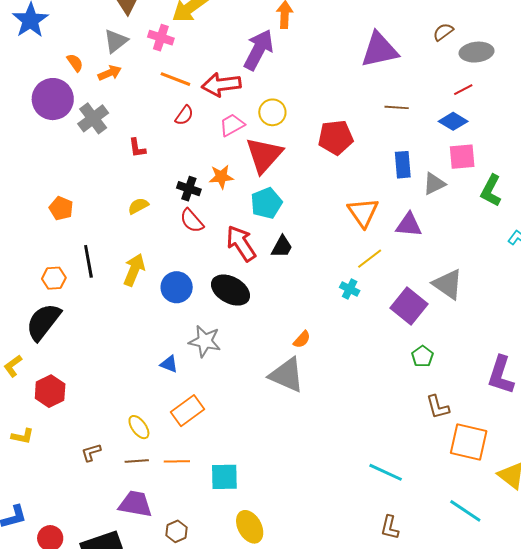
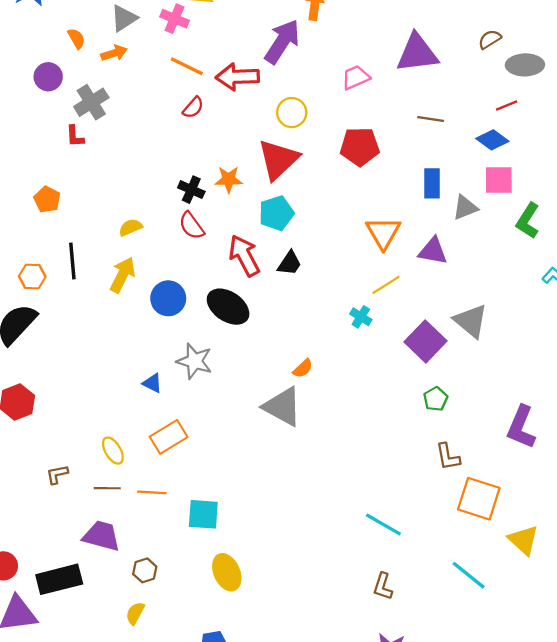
purple circle: (53, 99) -> (48, 77), size x0.6
pink trapezoid: (232, 125) -> (356, 77), moved
red L-shape: (137, 148) -> (75, 136), moved
yellow semicircle: (138, 206) -> (130, 227), moved

